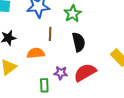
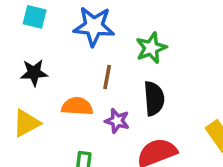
purple star: (61, 73) -> (117, 121), moved

